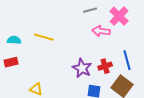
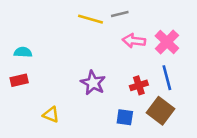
pink cross: (119, 16) -> (167, 42), moved
yellow line: (44, 37) -> (90, 19), moved
purple star: (82, 68) -> (93, 83), moved

